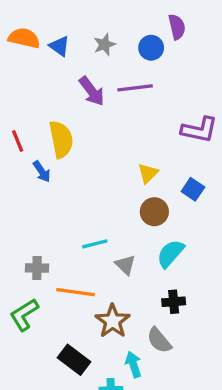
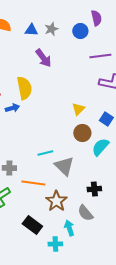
blue triangle: (59, 46) -> (31, 30), moved, turned -32
purple line: (135, 88) -> (100, 56), moved
blue arrow: (42, 172) -> (12, 108), turned -72
cyan semicircle: (170, 254) -> (100, 147), moved
gray triangle: (125, 265) -> (64, 166), size x1.5

